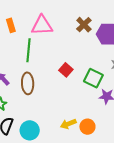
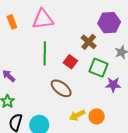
brown cross: (84, 25) -> (89, 42), moved
green line: (28, 50) -> (45, 53), moved
brown ellipse: (28, 83) -> (61, 88), moved, turned -45

